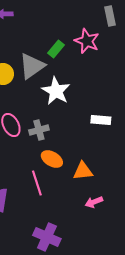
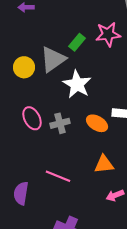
pink star: (87, 41) -> (108, 34), turned -30
orange ellipse: (52, 159) -> (97, 123), moved
pink line: (37, 183) -> (58, 176), turned -50

